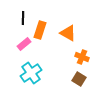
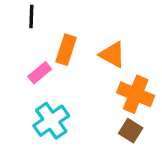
black line: (23, 18) -> (31, 16), moved
orange cross: (82, 57) -> (136, 94), size x1.5

